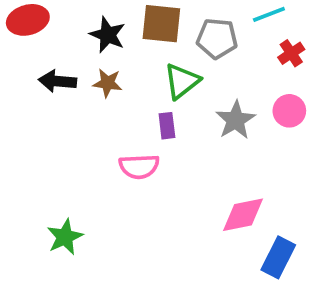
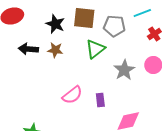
purple rectangle: (167, 126) -> (100, 100), moved
pink semicircle: (139, 166) -> (72, 95), turned -35

